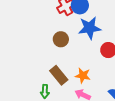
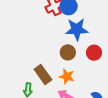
brown circle: (61, 39) -> (68, 52), moved

